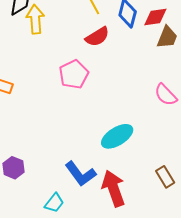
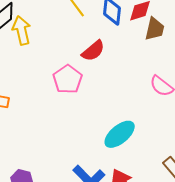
red semicircle: (97, 37) -> (93, 51), moved

